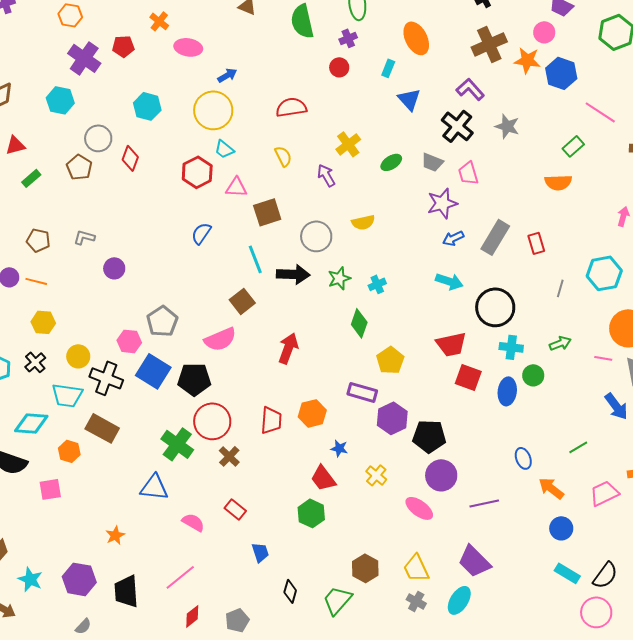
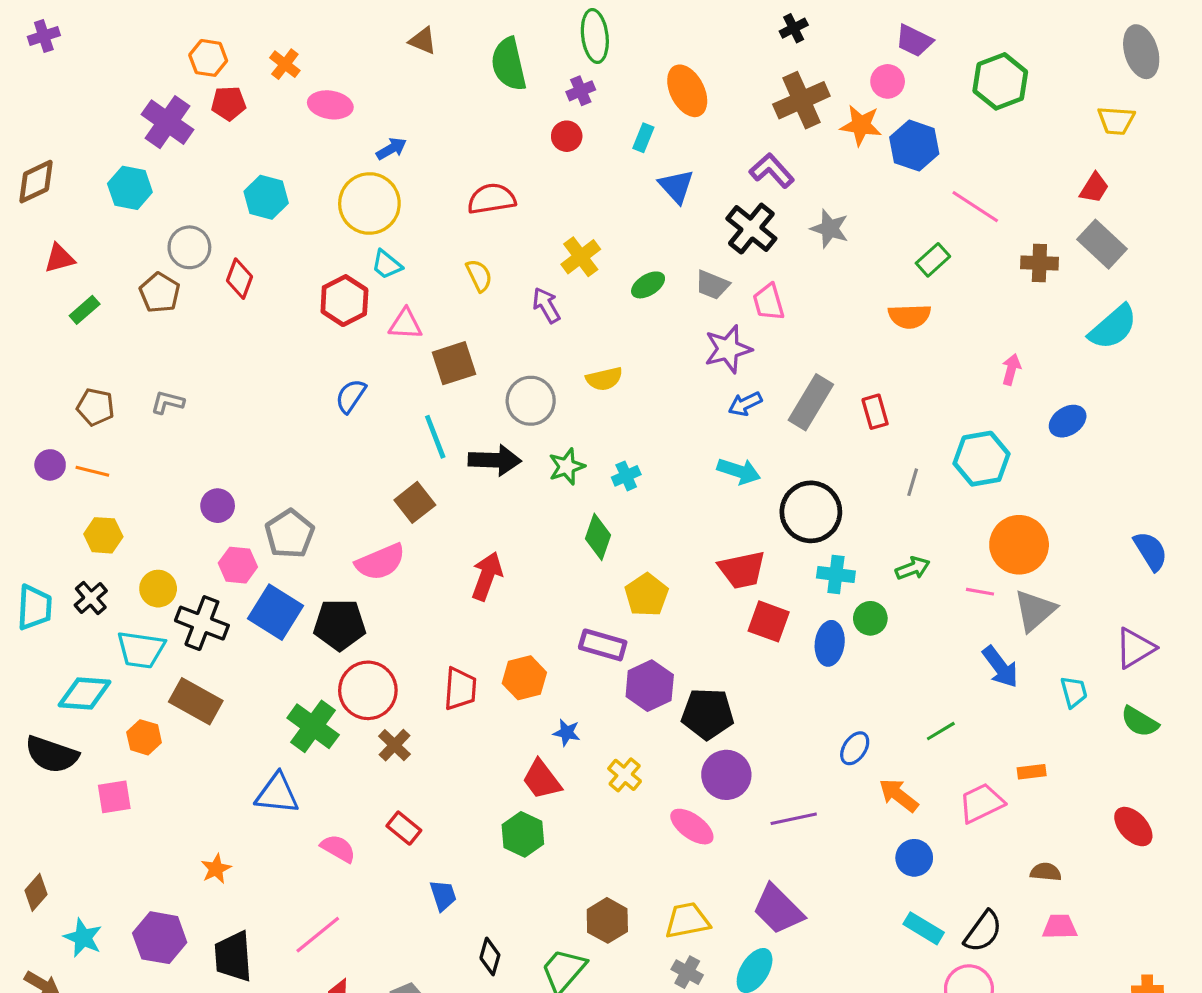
orange hexagon: (70, 15) -> (208, 58), moved
purple circle: (114, 268) -> (218, 506), moved
blue ellipse: (523, 458) -> (855, 748), turned 55
yellow trapezoid: (416, 568) -> (687, 920), turned 104

